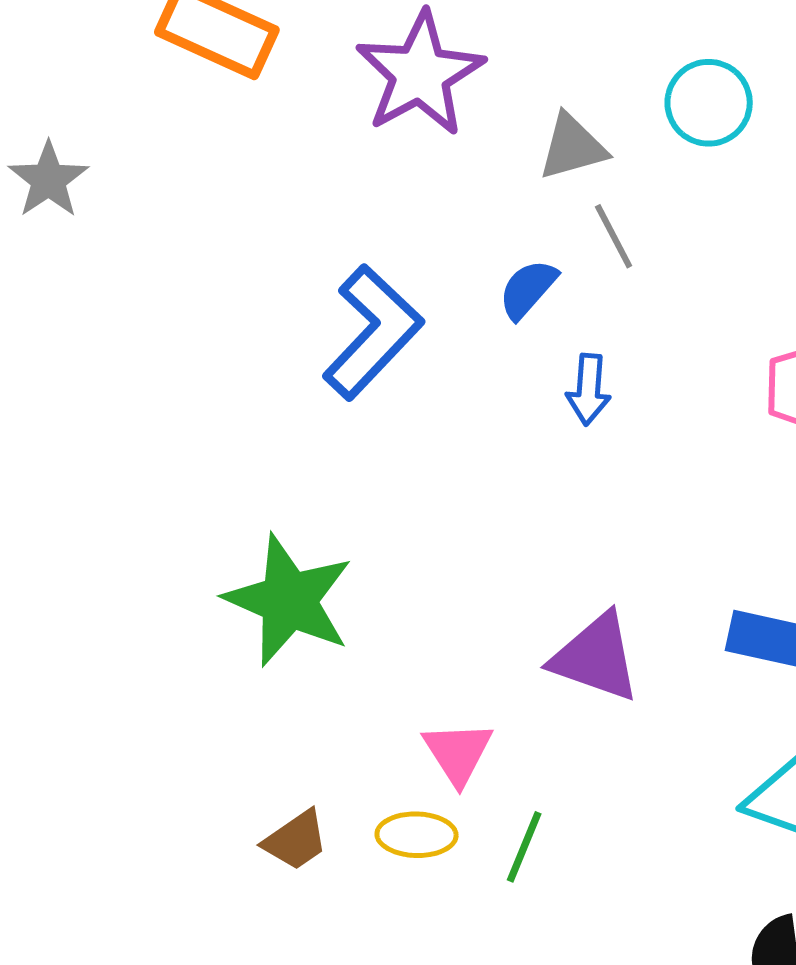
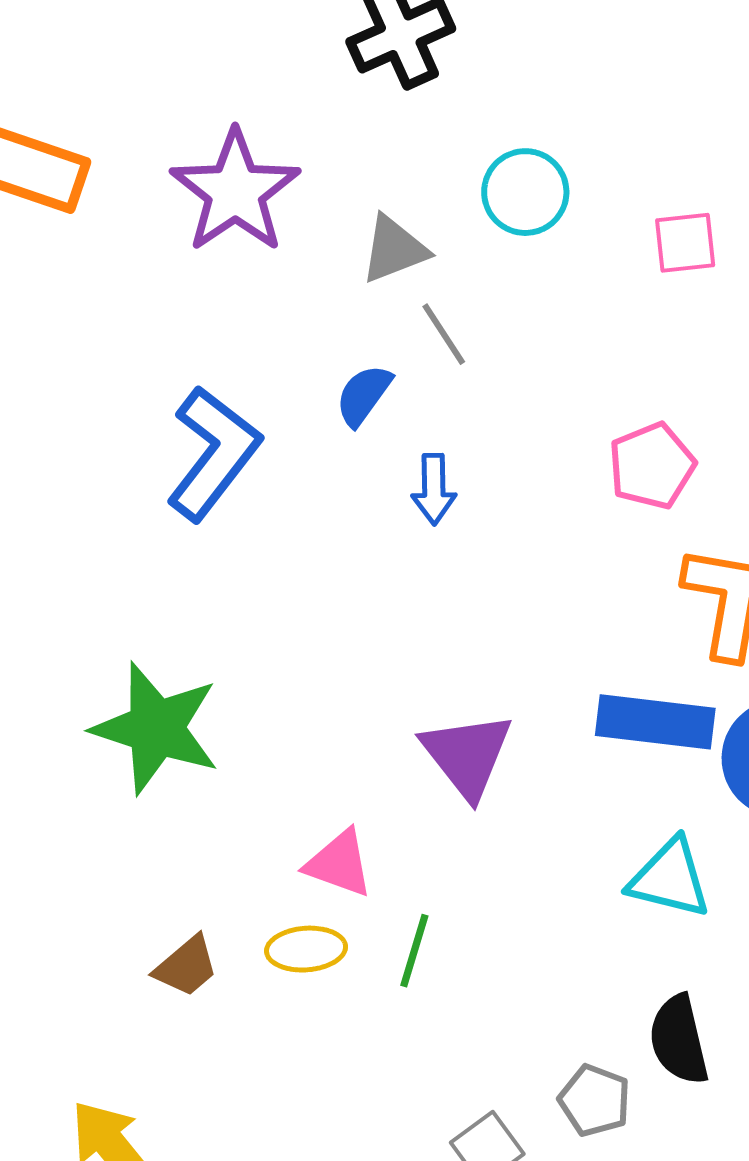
purple triangle: (596, 657) -> (467, 755), turned 38
pink triangle: (458, 753) -> (339, 863), turned -32

